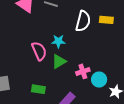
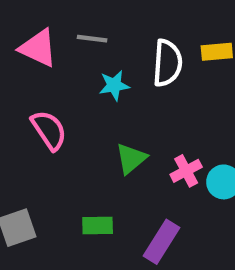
cyan star: (58, 41) -> (114, 85), moved
pink semicircle: (39, 51) -> (49, 130), moved

